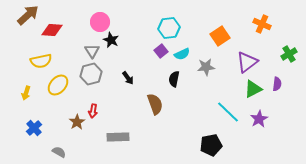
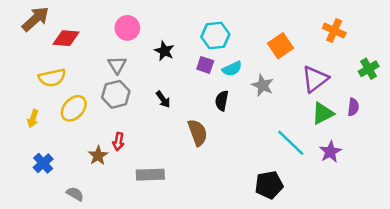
black star: (111, 40) -> (164, 51), moved
purple square: (161, 51) -> (205, 65), turned -32
gray star: (206, 67) -> (263, 85), turned 30

